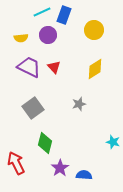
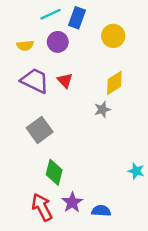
gray star: (79, 104) -> (102, 109), moved
red arrow: (16, 163) -> (42, 207), moved

